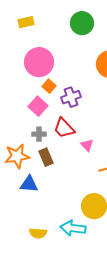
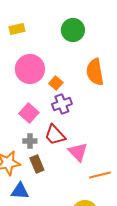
orange square: (49, 86) -> (56, 83), moved
pink triangle: (87, 145) -> (78, 152), size x1.5

